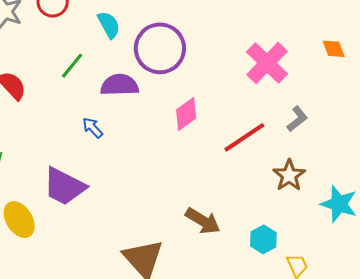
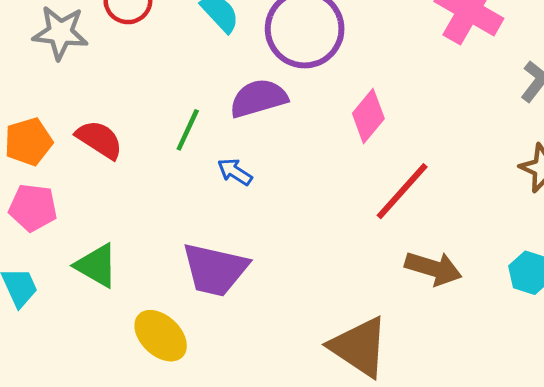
green line: (72, 66) -> (188, 130), moved
red line: (244, 137) -> (402, 191), moved

